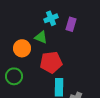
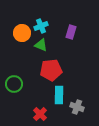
cyan cross: (51, 18) -> (41, 26), moved
orange circle: (22, 48) -> (22, 33), moved

